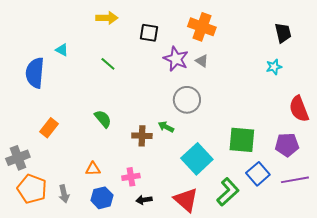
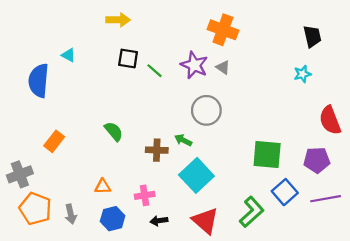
black square: (149, 33) -> (128, 58), moved
green line: (108, 64) -> (155, 71), moved
cyan square: (197, 159) -> (196, 175), moved

